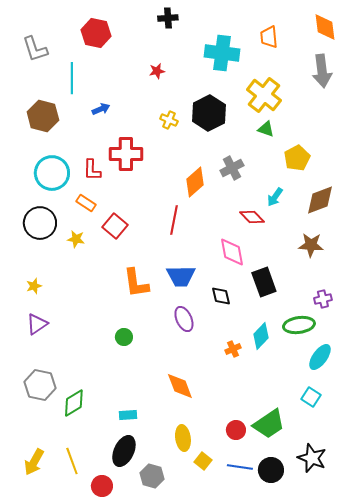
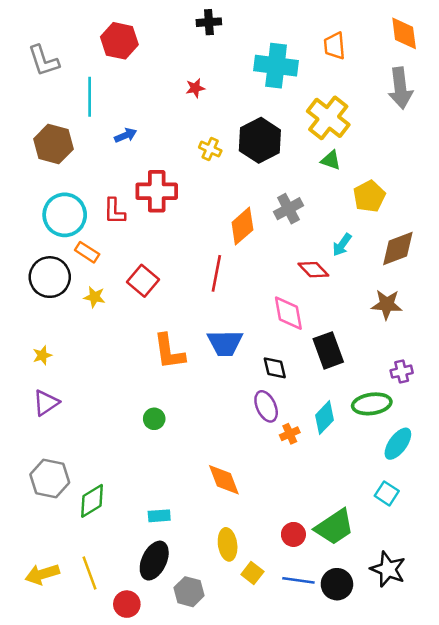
orange rectangle: (86, 203) -> (87, 252), moved
purple ellipse: (184, 319) -> (266, 406), moved
yellow arrow: (34, 462) -> (42, 574), turned 44

